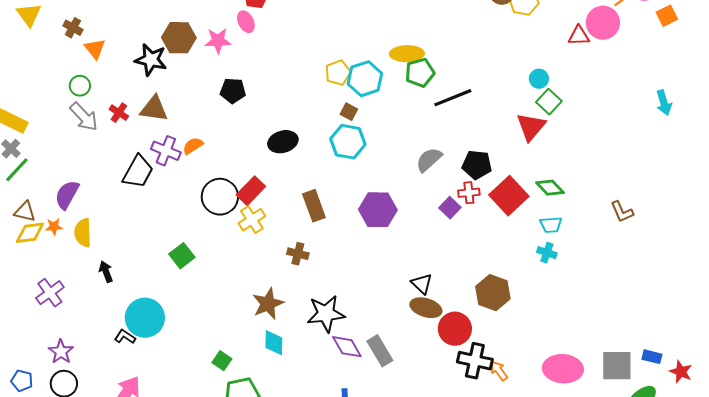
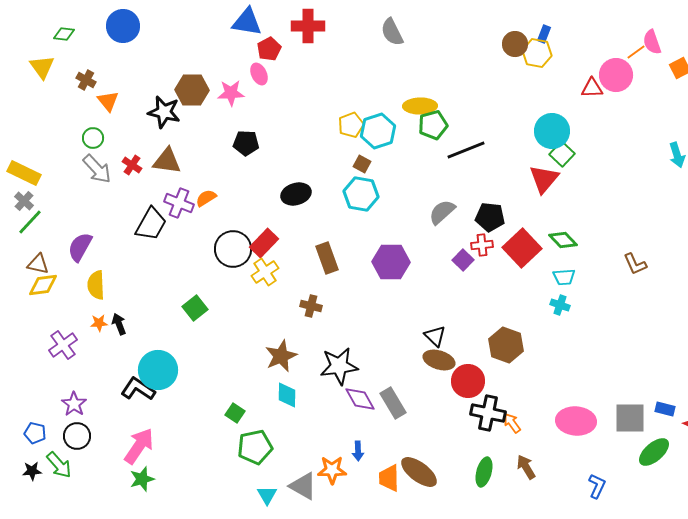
cyan circle: (539, 79) -> (552, 131), size x1.8
orange star: (54, 227) -> (99, 323), moved
black L-shape: (125, 337) -> (138, 389), size x1.6

